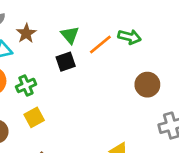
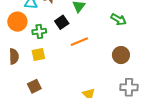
orange line: (100, 44) -> (79, 42), moved
black square: (66, 62) -> (62, 22), moved, turned -32

